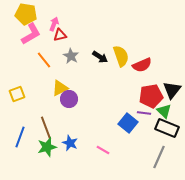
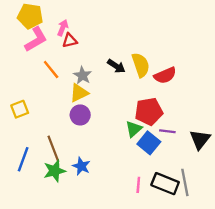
gray star: (71, 56) -> (82, 75), moved
yellow triangle: (60, 88) -> (79, 93), moved
black triangle: (172, 90) -> (200, 139), moved
red pentagon: (151, 96) -> (149, 111), moved
green triangle: (164, 111) -> (134, 129), moved, turned 35
black rectangle: (167, 128) -> (165, 184), moved
pink line: (103, 150) -> (138, 185), moved, turned 64
gray line: (159, 157) -> (185, 182), turned -35

